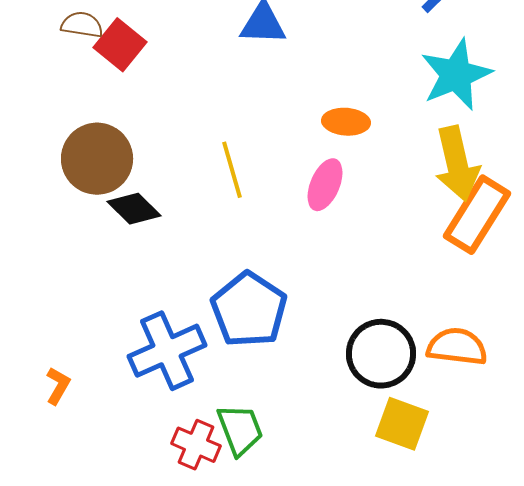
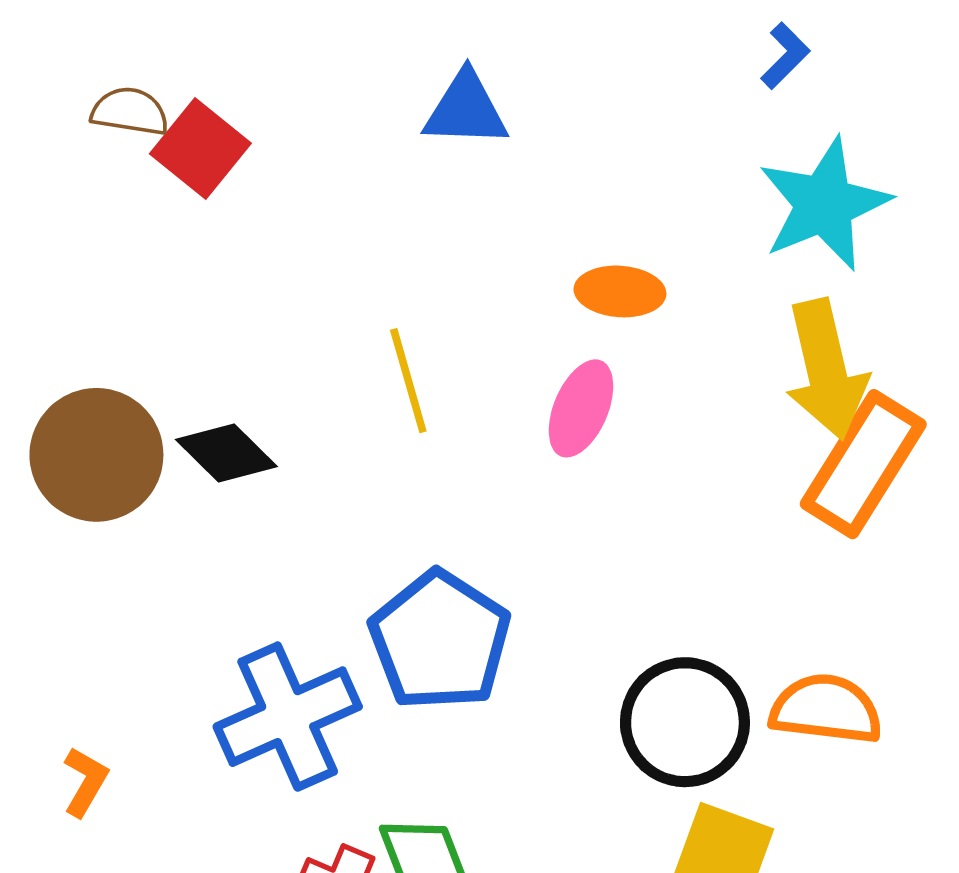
brown circle: (97, 159) -> (96, 455), moved

